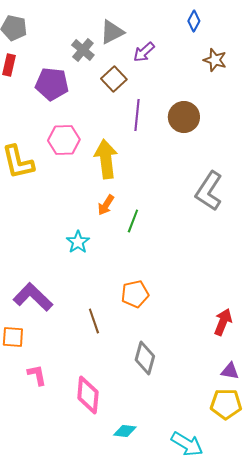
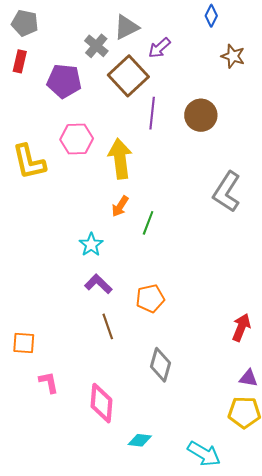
brown square: (114, 79) -> (128, 76), size x1.5
purple L-shape: (33, 297) -> (98, 284), moved, size x0.7

